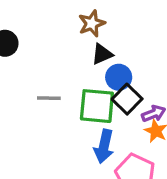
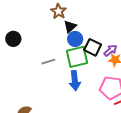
blue circle: (119, 77) -> (75, 39), moved
blue arrow: (104, 146) -> (75, 81), moved

